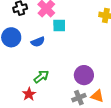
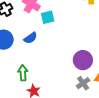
green arrow: (41, 77) -> (23, 73), moved, turned -42

